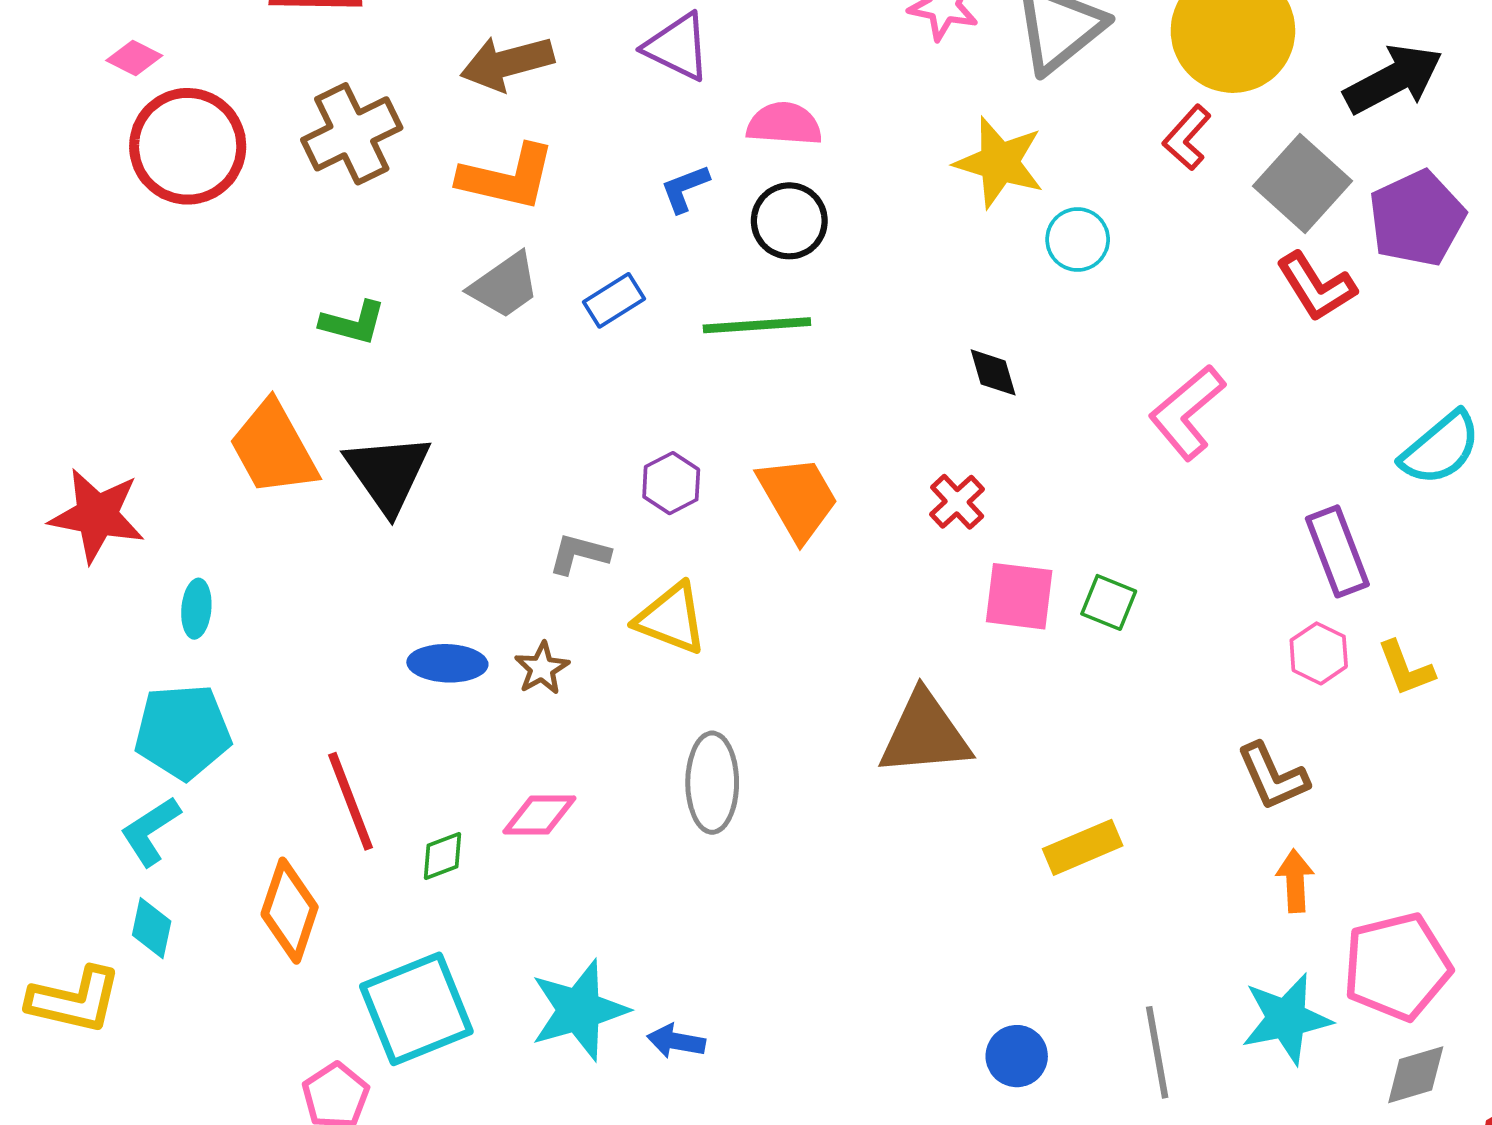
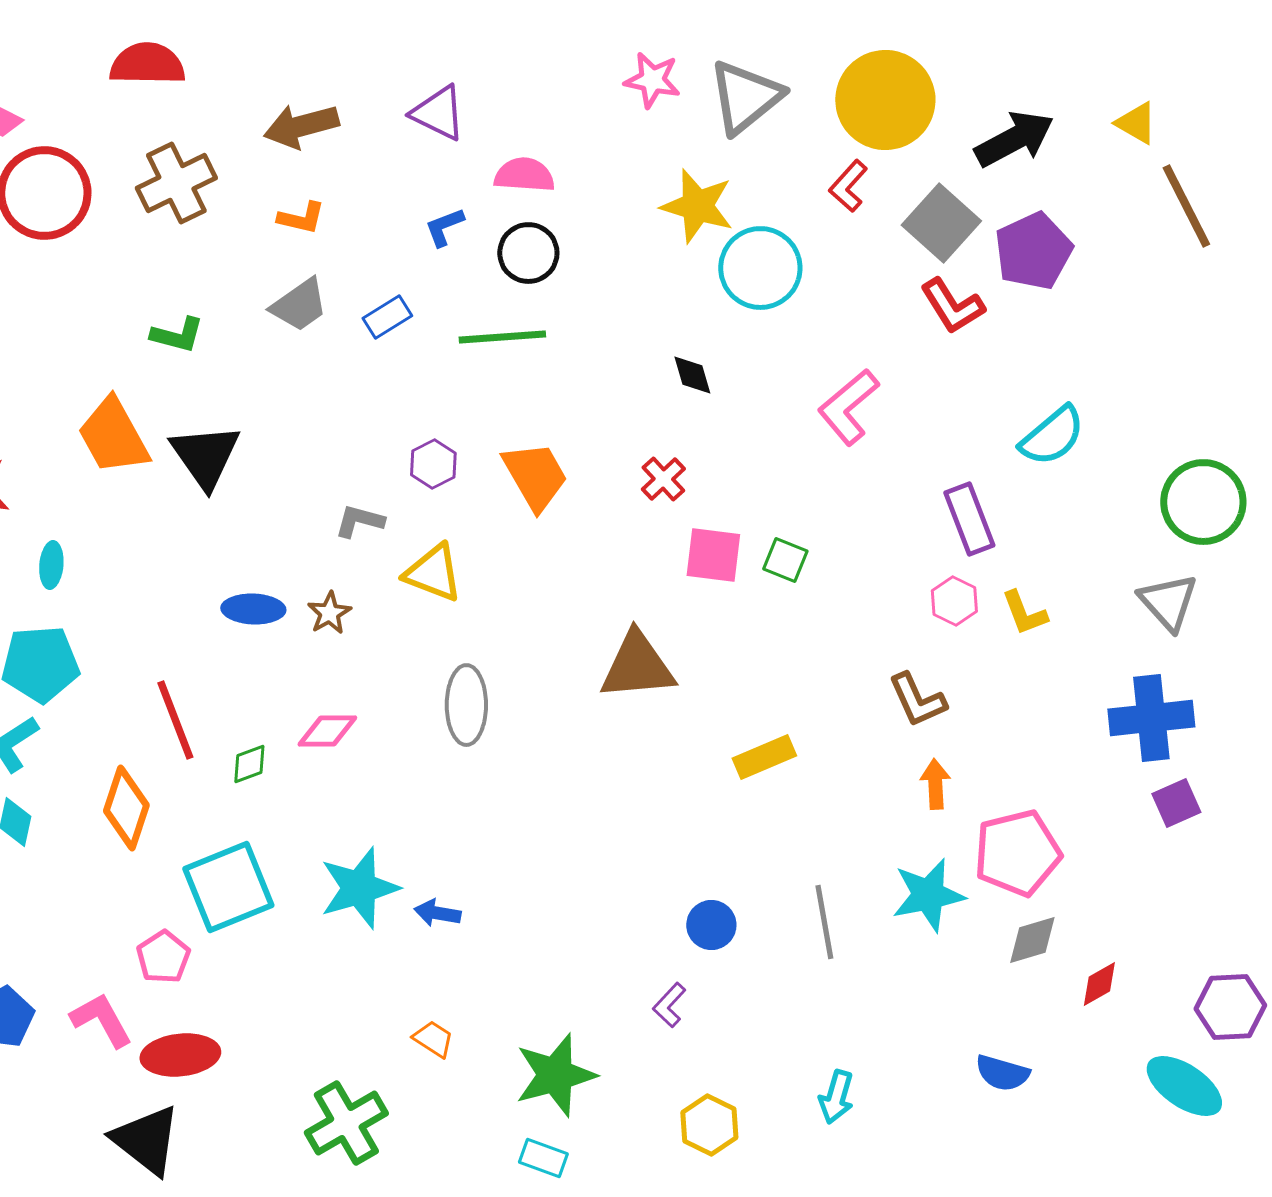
orange L-shape: (507, 177) -> (301, 218), size x0.6
cyan circle: (1078, 239) -> (760, 268), size x1.6

